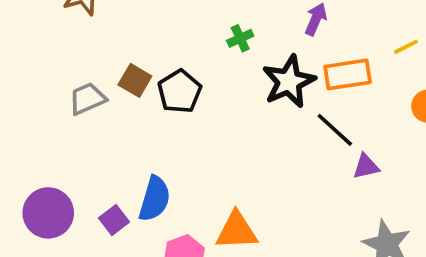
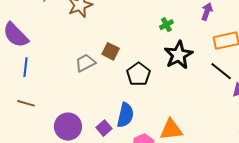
black star: (289, 82) -> (178, 55), moved
black pentagon: (180, 91) -> (138, 74), moved

